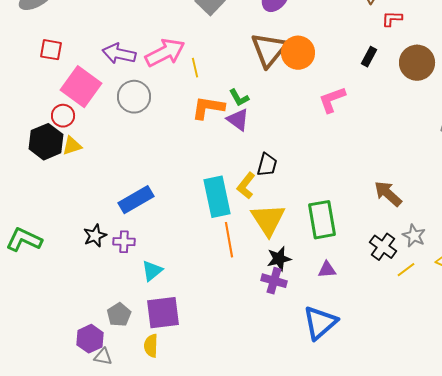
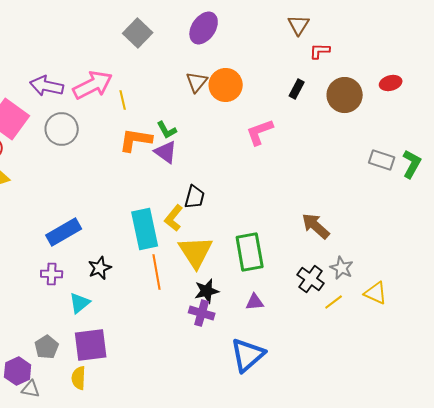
brown triangle: (269, 50) -> (197, 82), size x0.6
black star: (95, 236) -> (100, 268), moved

